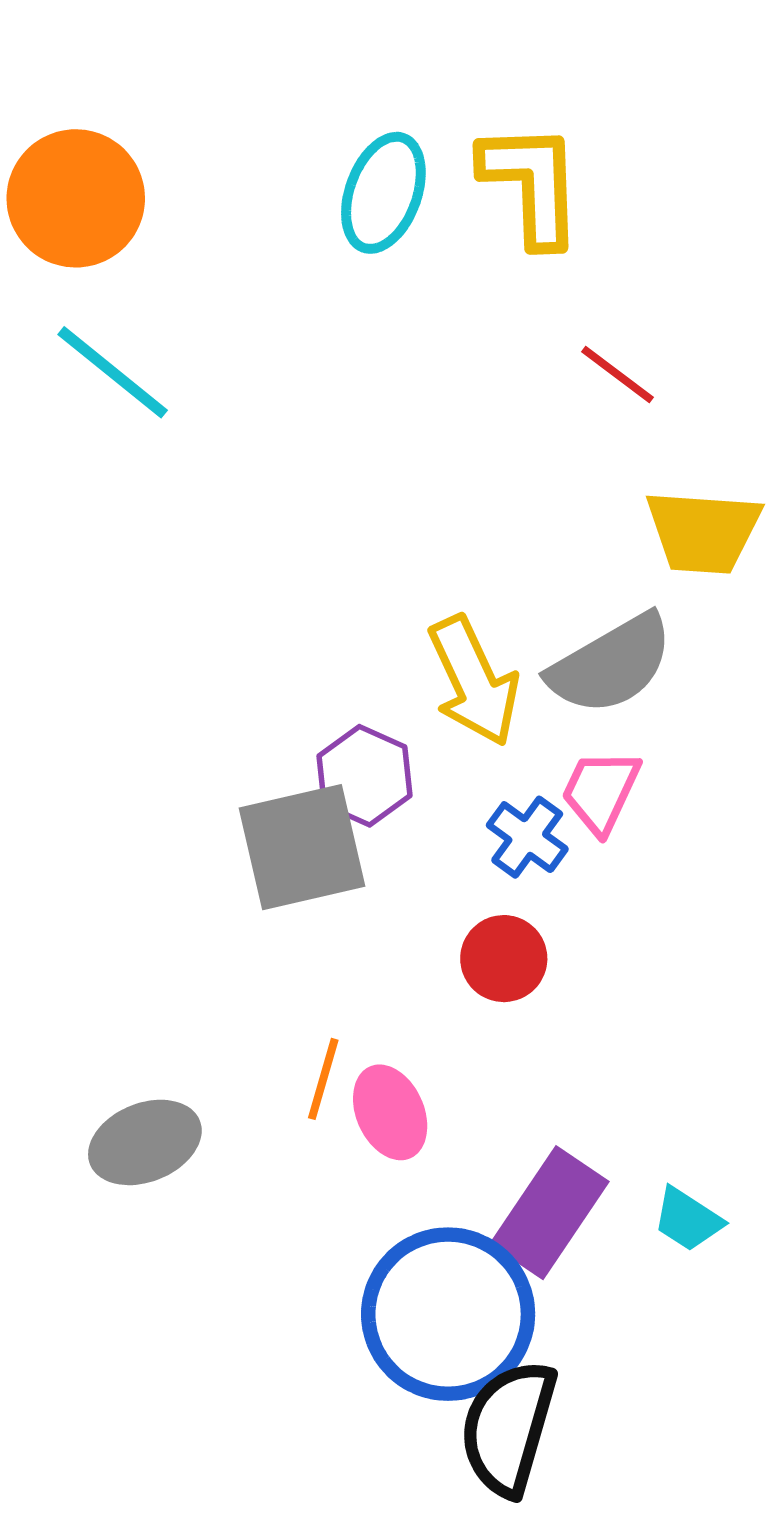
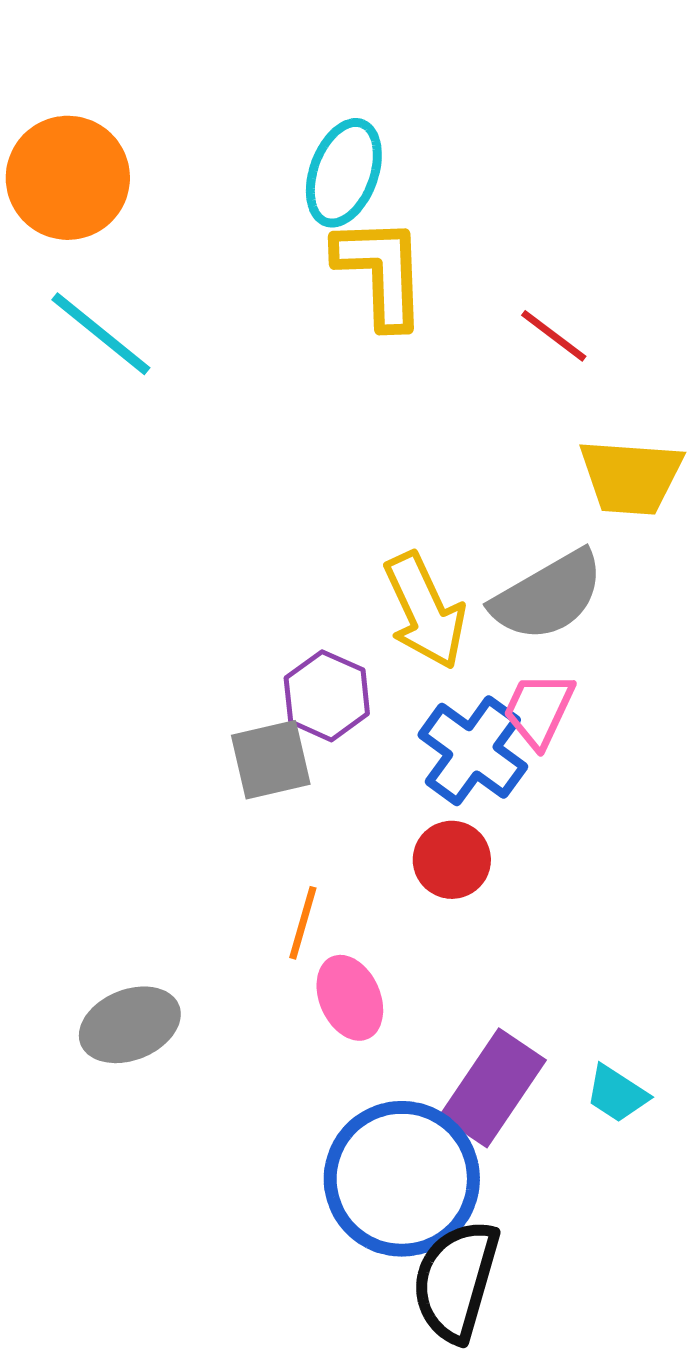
yellow L-shape: (532, 184) -> (381, 272), moved
blue cross: (527, 837) -> (473, 751), size x1.5
gray square: (302, 847) -> (271, 760), size x0.7
orange line: (323, 1079) -> (303, 923), moved

